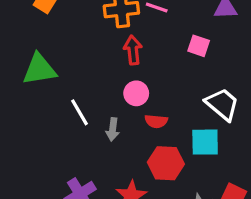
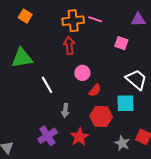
red arrow: (133, 50) -> (69, 45), moved
red semicircle: (156, 121) -> (95, 90), turned -56
gray arrow: (113, 129) -> (65, 110), moved

